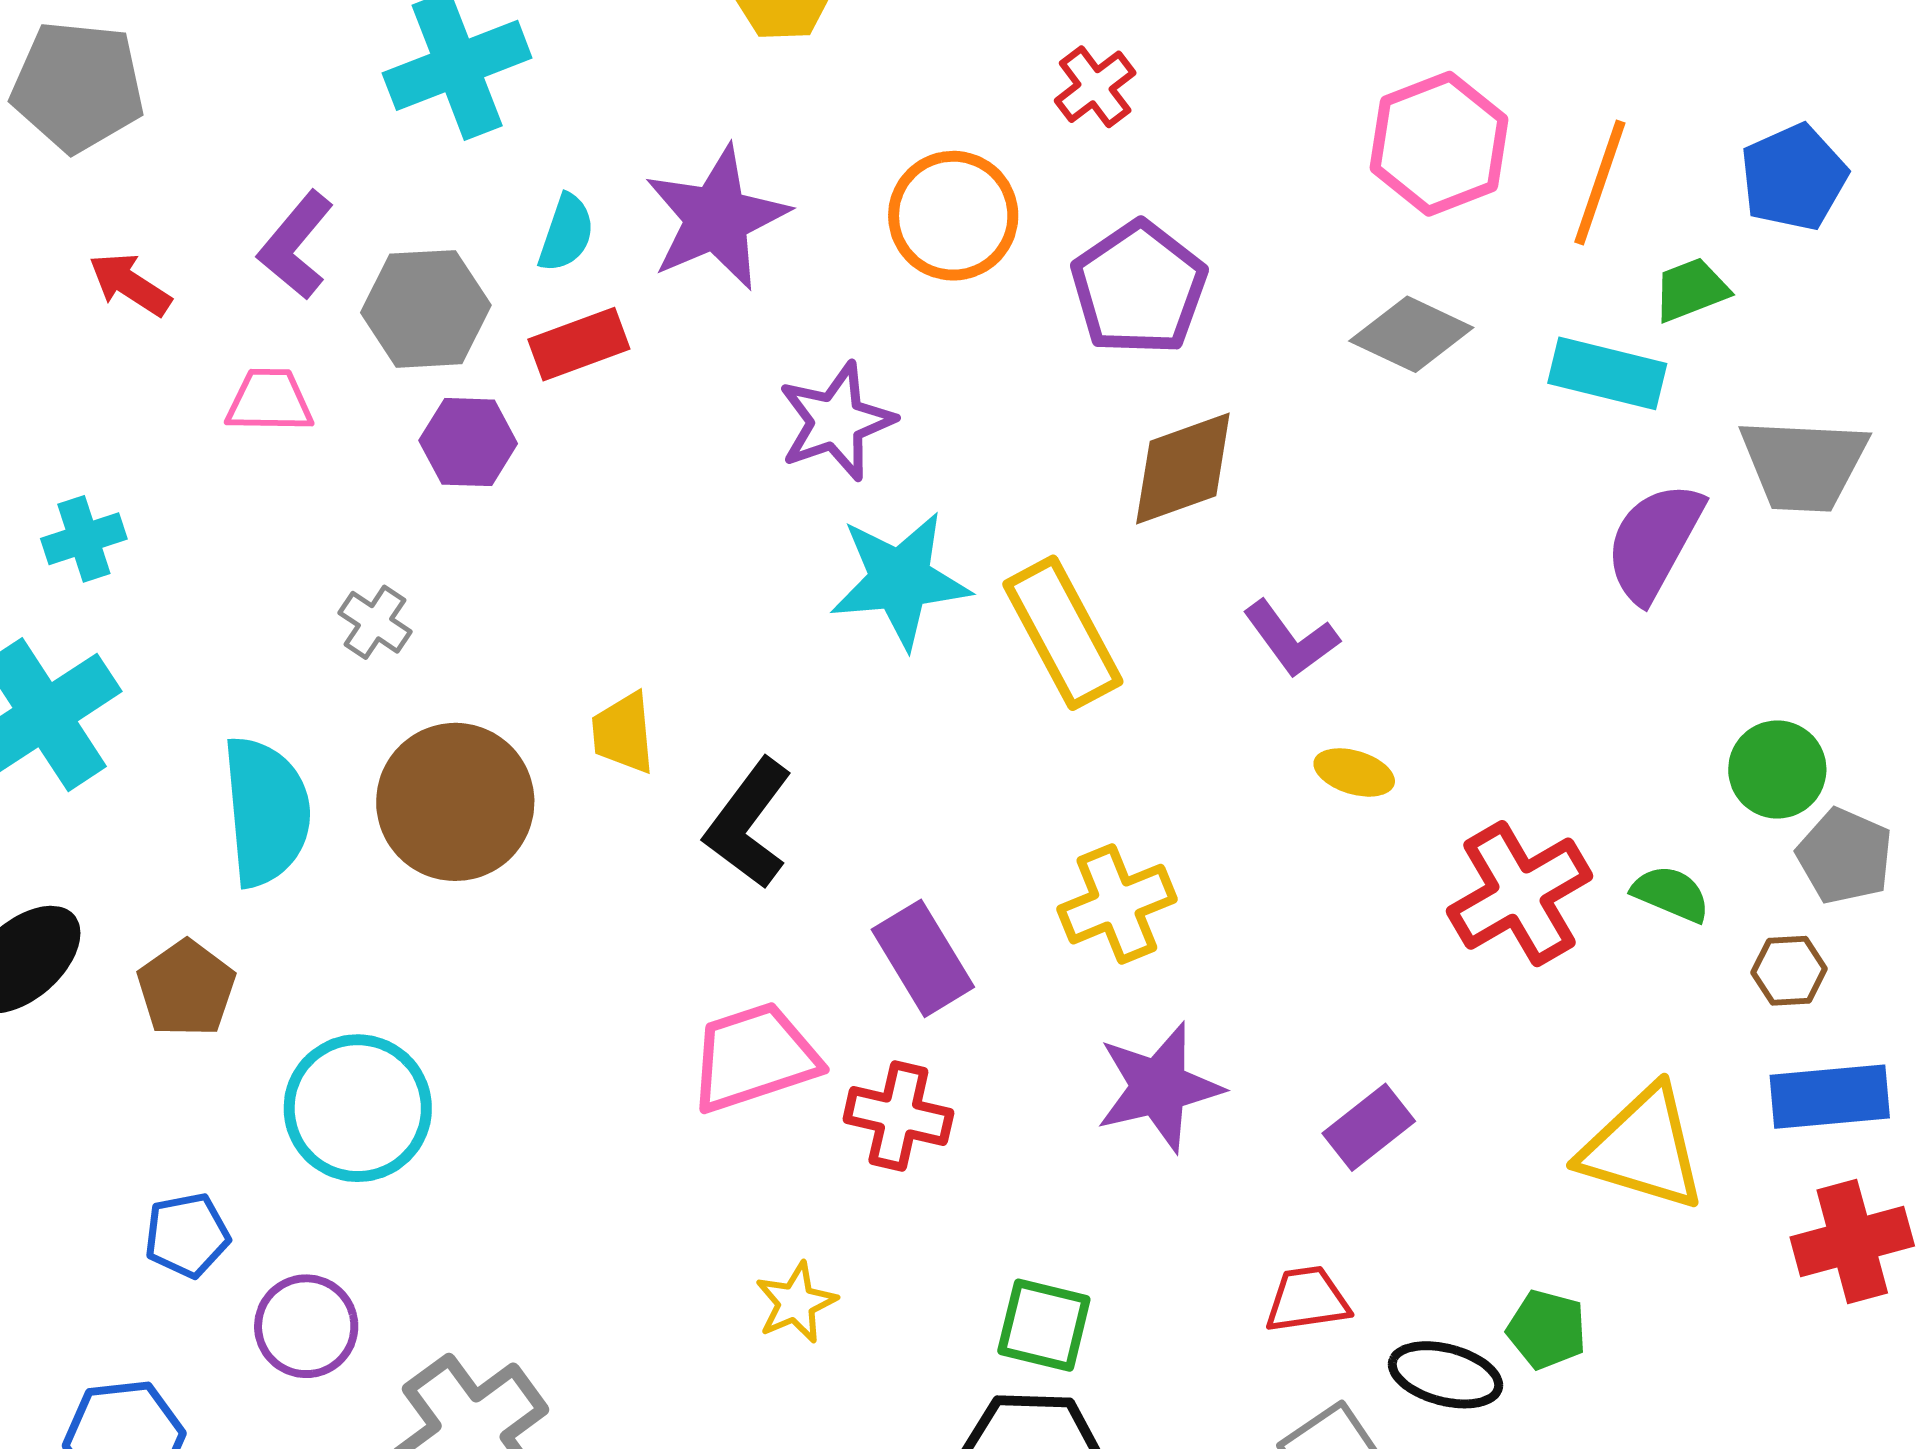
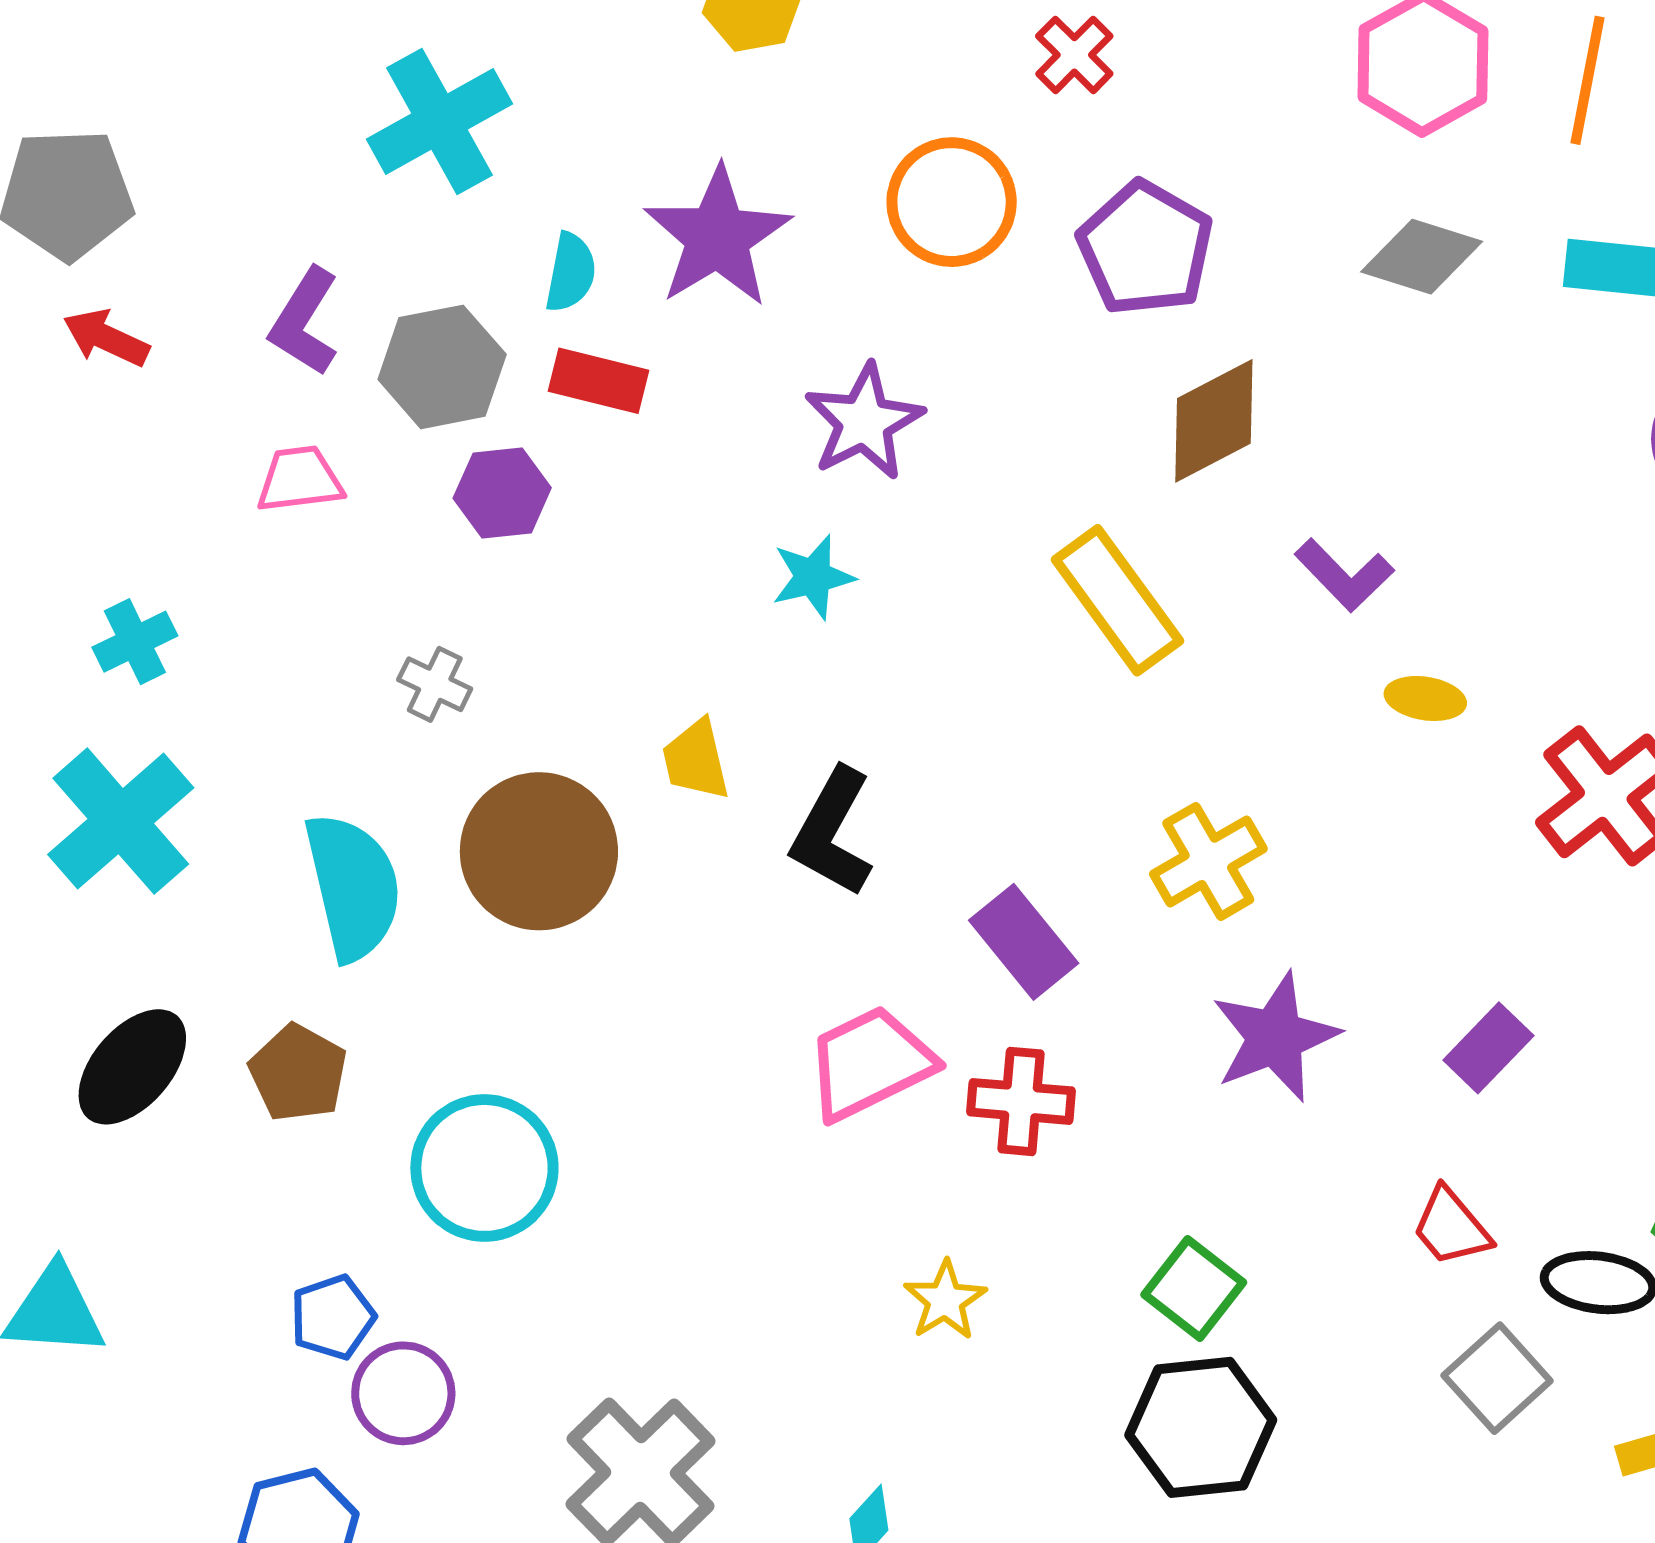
red arrow: (130, 284) -> (106, 338), moved
red rectangle: (579, 344) -> (598, 381), turned 42
cyan star: (900, 580) -> (813, 577), moved, size x0.6
red trapezoid: (1307, 1300) -> (1451, 1227), turned -114
green square: (1044, 1325) -> (1194, 1289), turned 32
purple circle: (306, 1326) -> (403, 1393), moved

